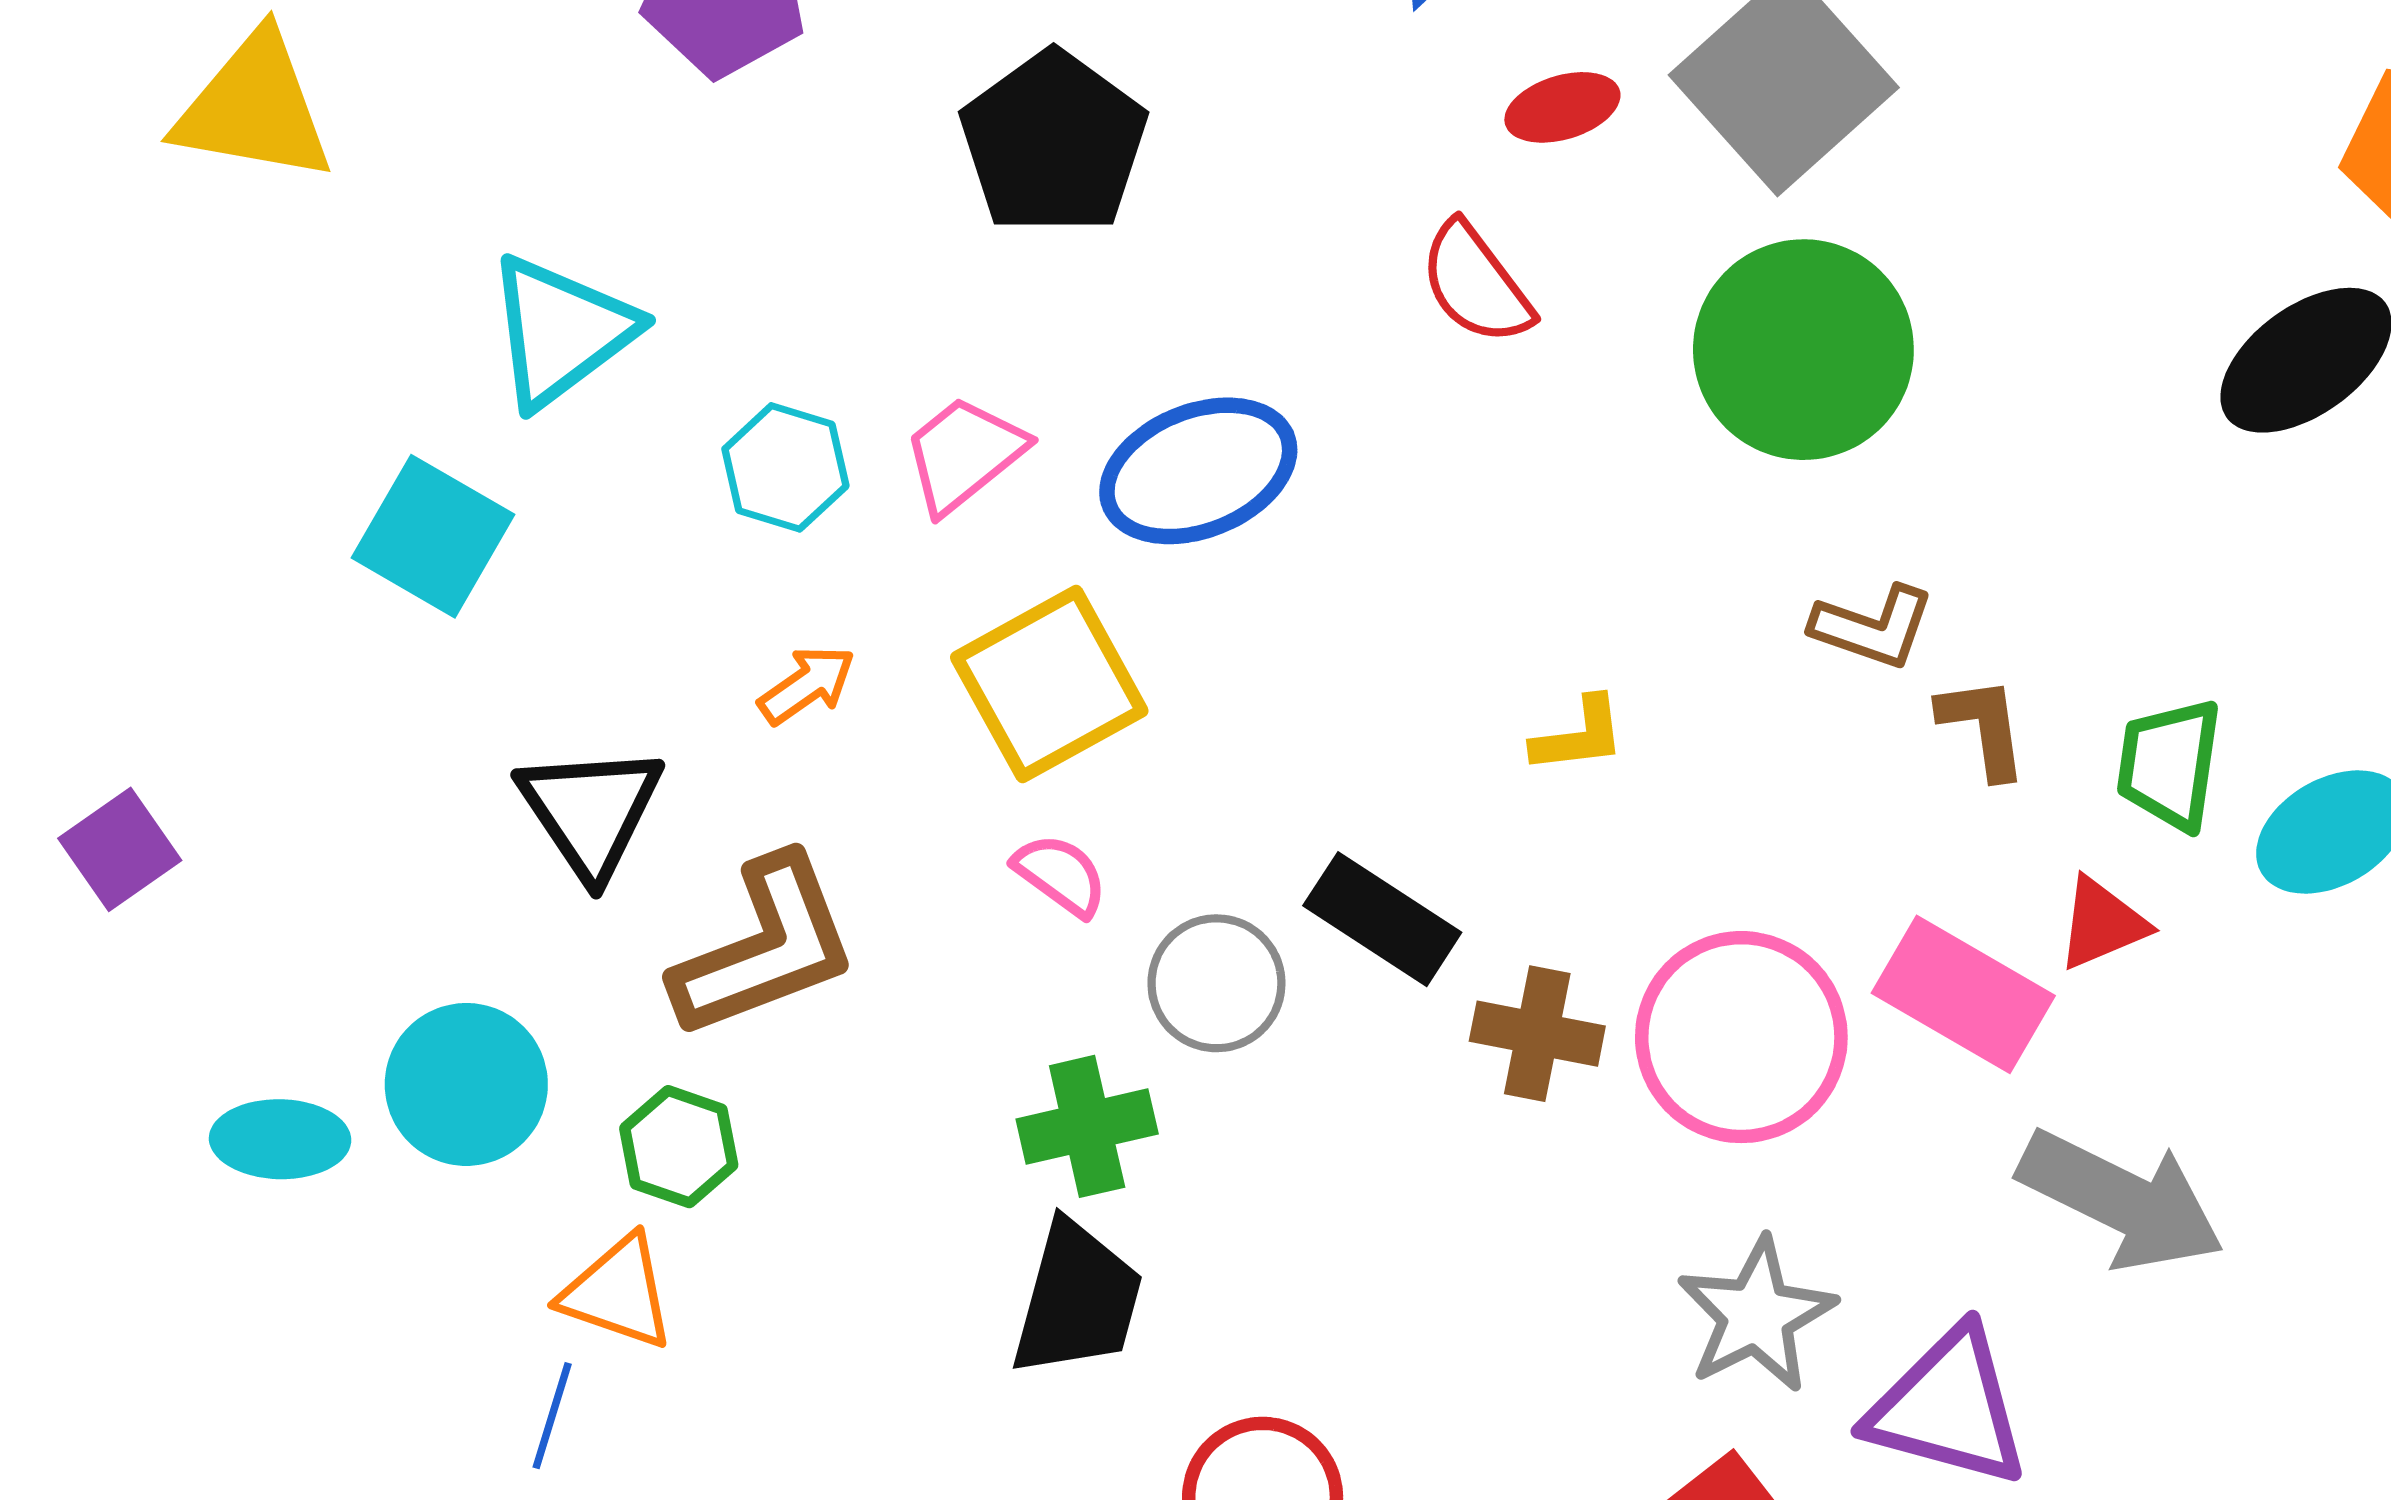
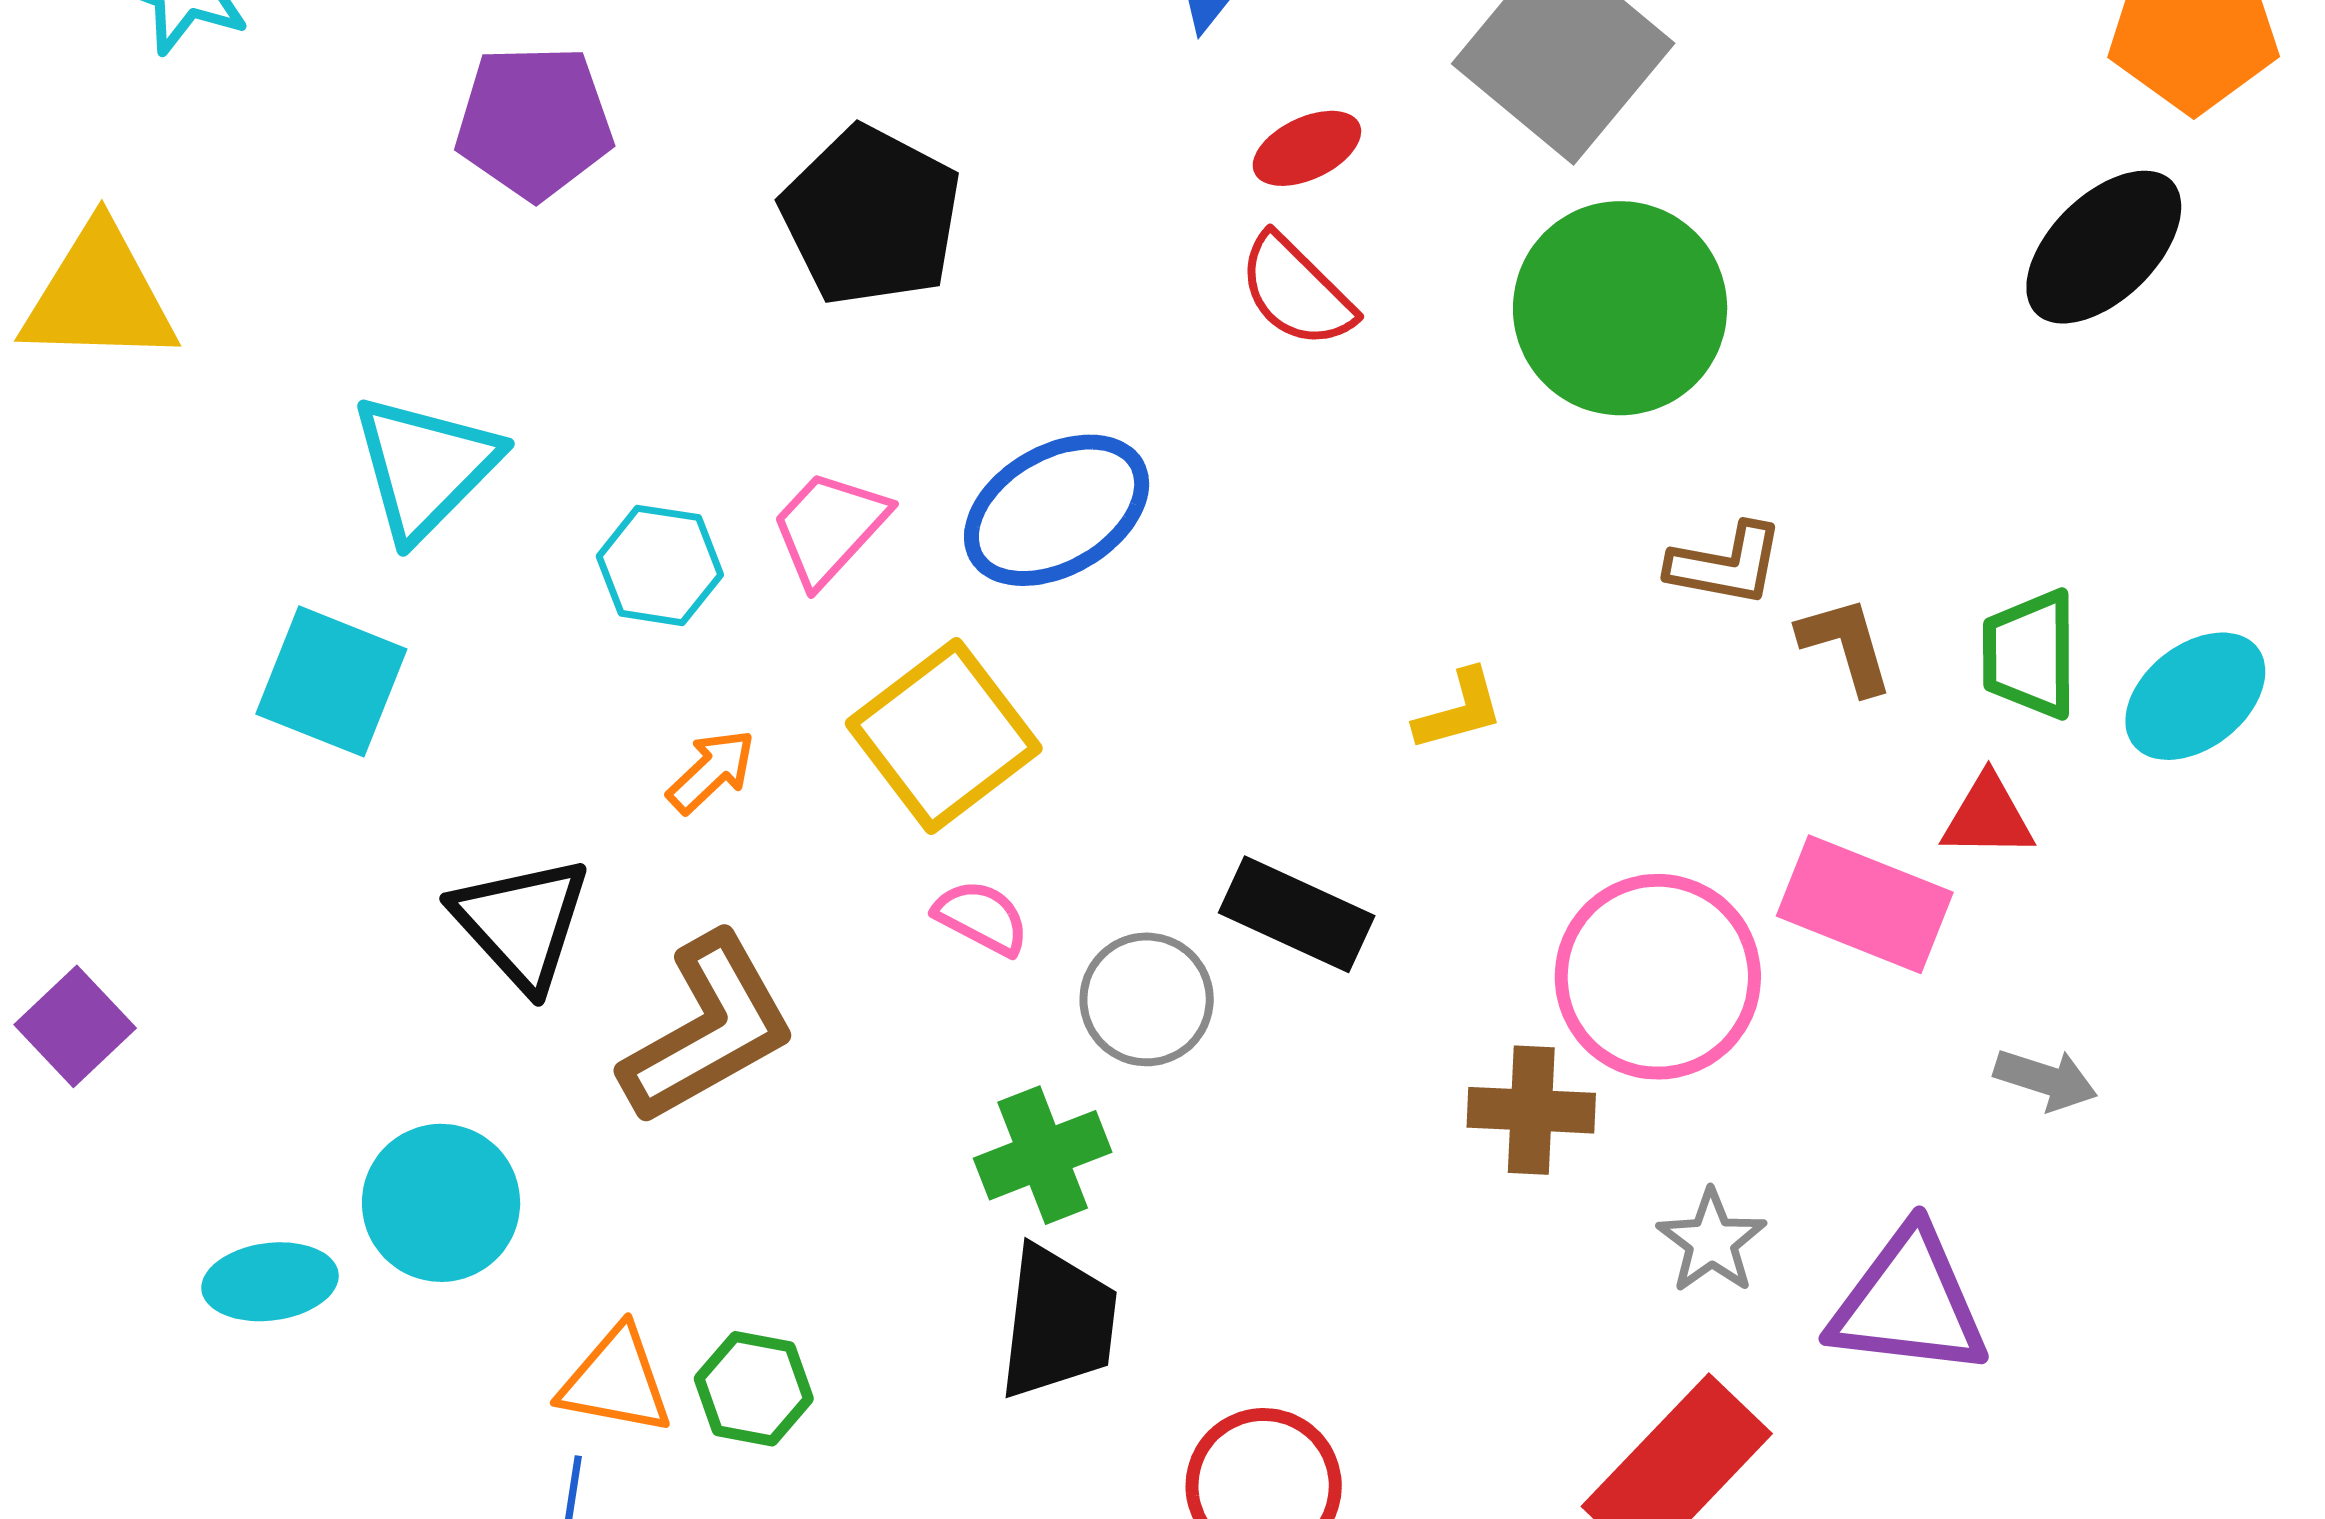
red ellipse: (1562, 107) -> (1307, 148), moved
red triangle: (2102, 924) -> (1988, 817), turned 32
brown cross: (1537, 1034) -> (1531, 1110), moved
green hexagon: (679, 1147) -> (754, 1389), moved
gray arrow: (2121, 1200) -> (2046, 1079), size x0.5
gray star: (1756, 1315) -> (1712, 1241), size x0.7

